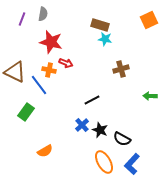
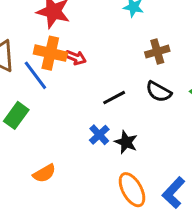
red arrow: (66, 63) -> (76, 58), moved
orange cross: (49, 70) -> (50, 53), size x1.5
black semicircle: (122, 139) -> (159, 92), moved

